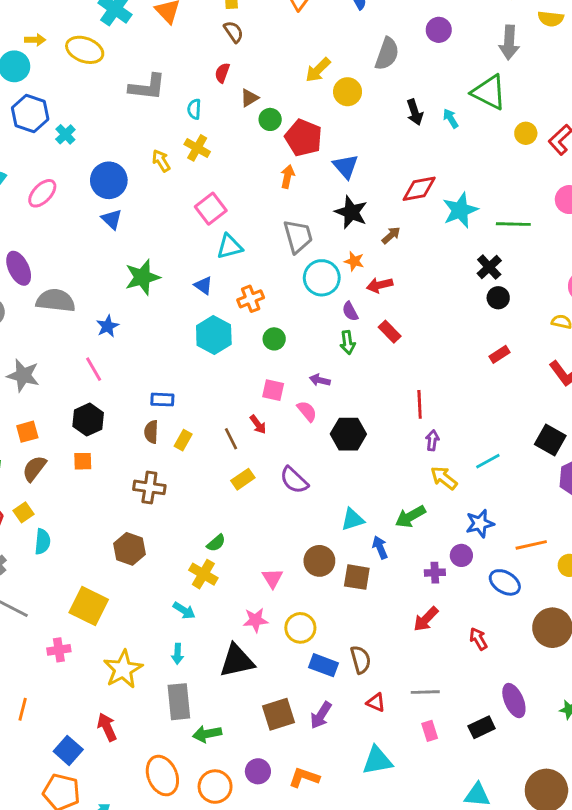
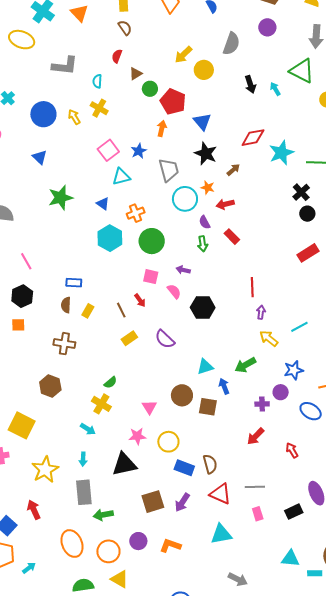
blue circle: (109, 180) -> (43, 114), moved
blue star: (108, 326) -> (139, 151), moved
green circle: (274, 339) -> (152, 241), size x1.6
red rectangle: (499, 354) -> (308, 253), size x1.5
red triangle: (376, 702) -> (220, 494), size x1.6

